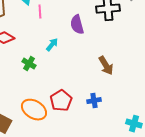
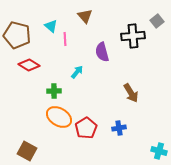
green cross: (29, 64) -> (54, 91), turned -32
orange ellipse: (34, 110) -> (59, 117), moved

